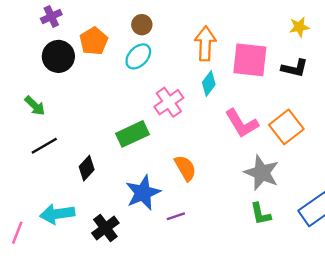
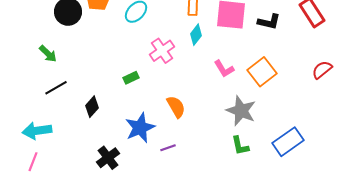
pink L-shape: (242, 123) -> (224, 69), size x0.7
green rectangle: (132, 134) -> (131, 78), size x0.6
cyan arrow: (57, 214) -> (37, 131), moved

